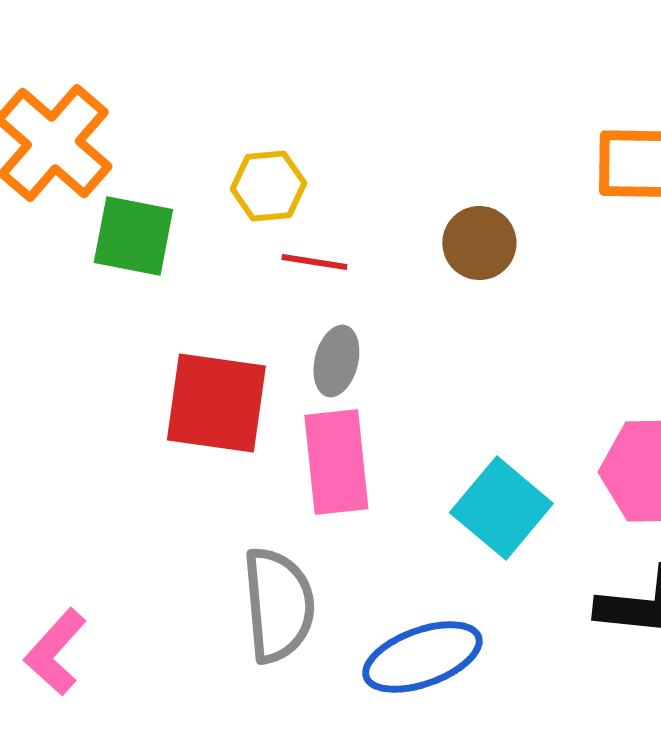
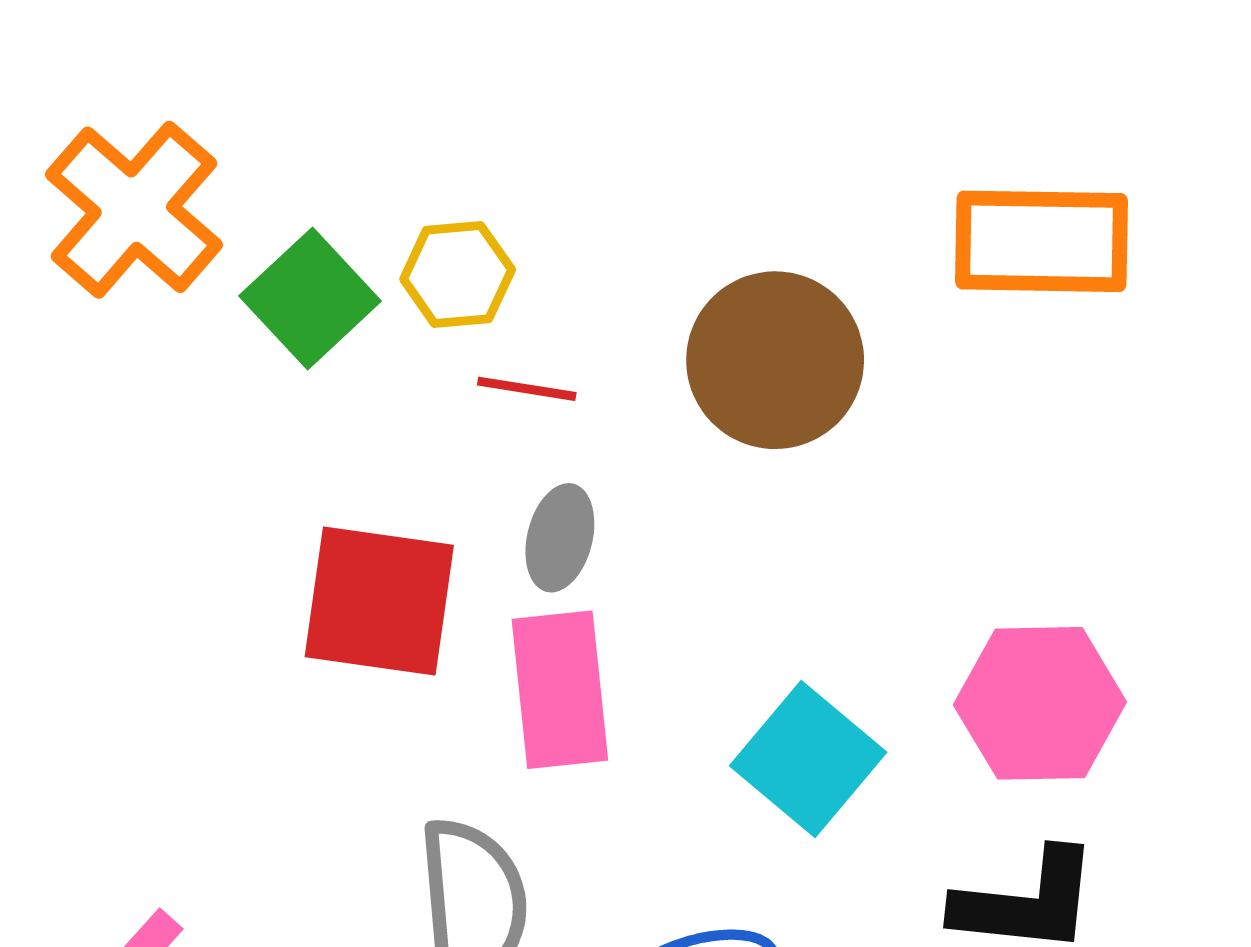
green square: (133, 236) -> (310, 298), moved, turned 36
brown circle: (479, 243) -> (775, 360), size x1.6

